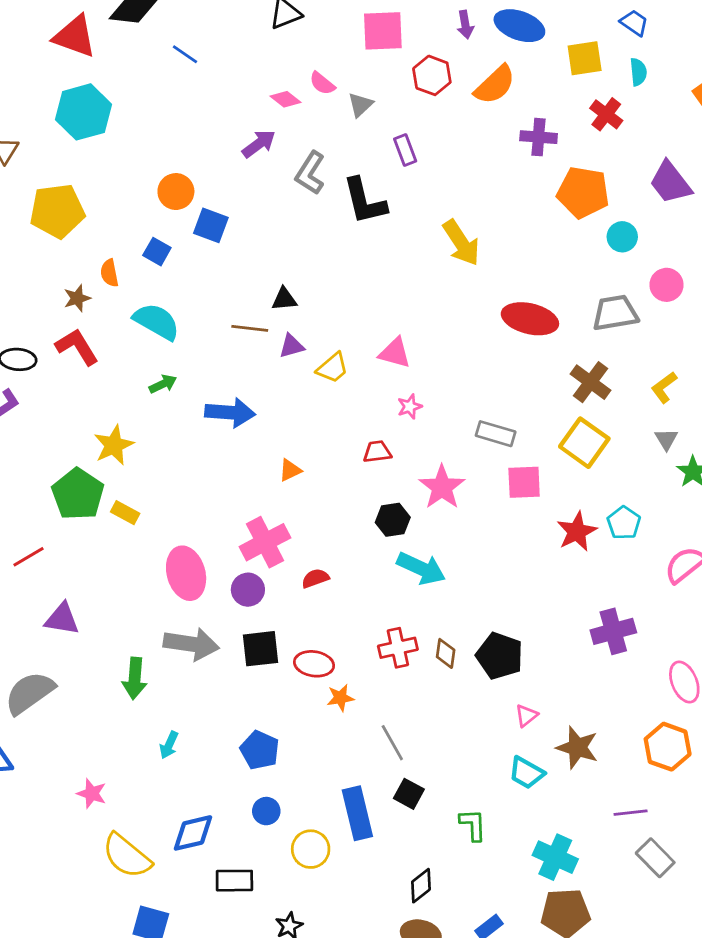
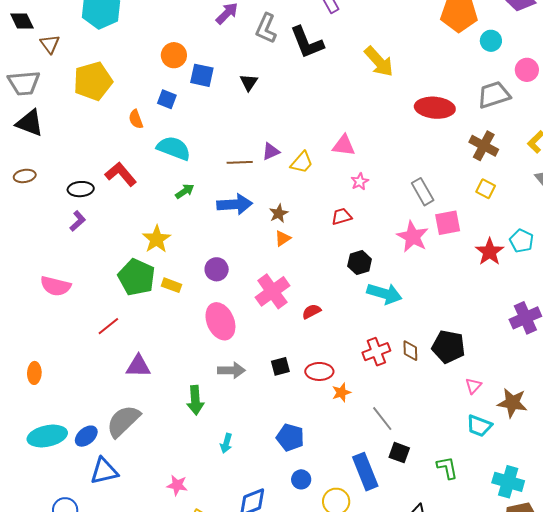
brown star: (77, 298) -> (279, 213), moved
black triangle: (284, 299) -> (249, 82), moved, turned -42
brown line: (250, 328) -> (240, 162), moved
gray rectangle: (496, 434) -> (423, 192), turned 52
yellow square: (584, 443) -> (486, 189), size x0.6
pink star: (442, 487) -> (413, 237), moved
purple circle: (248, 590) -> (217, 269), moved
gray arrow: (191, 644) -> (231, 370), size x0.7
black square: (261, 649) -> (280, 366), size x0.7

